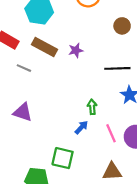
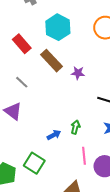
gray line: (24, 68) -> (22, 82), moved
blue arrow: (81, 127) -> (54, 135), moved

